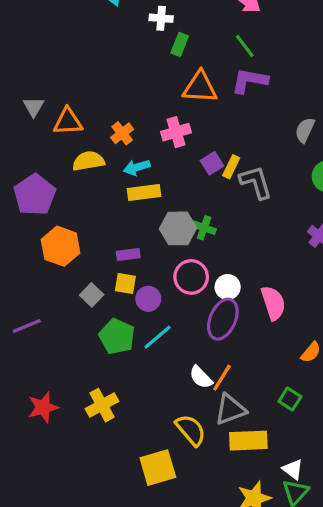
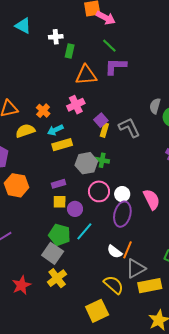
gray semicircle: (305, 130) -> (155, 106), moved
yellow rectangle: (231, 167) -> (104, 130), moved
gray square: (92, 295) -> (53, 253), moved, size x1.5

